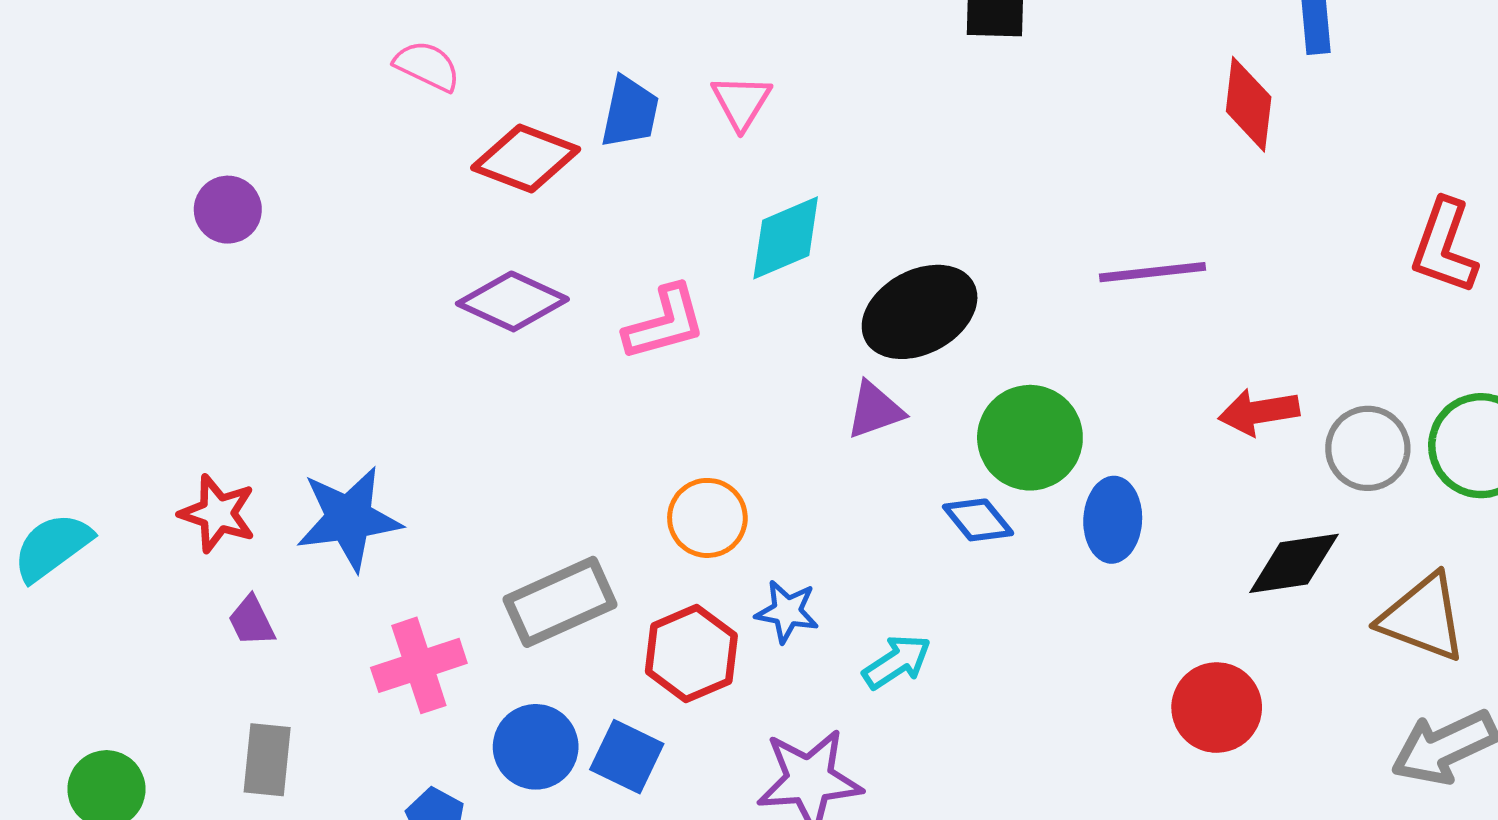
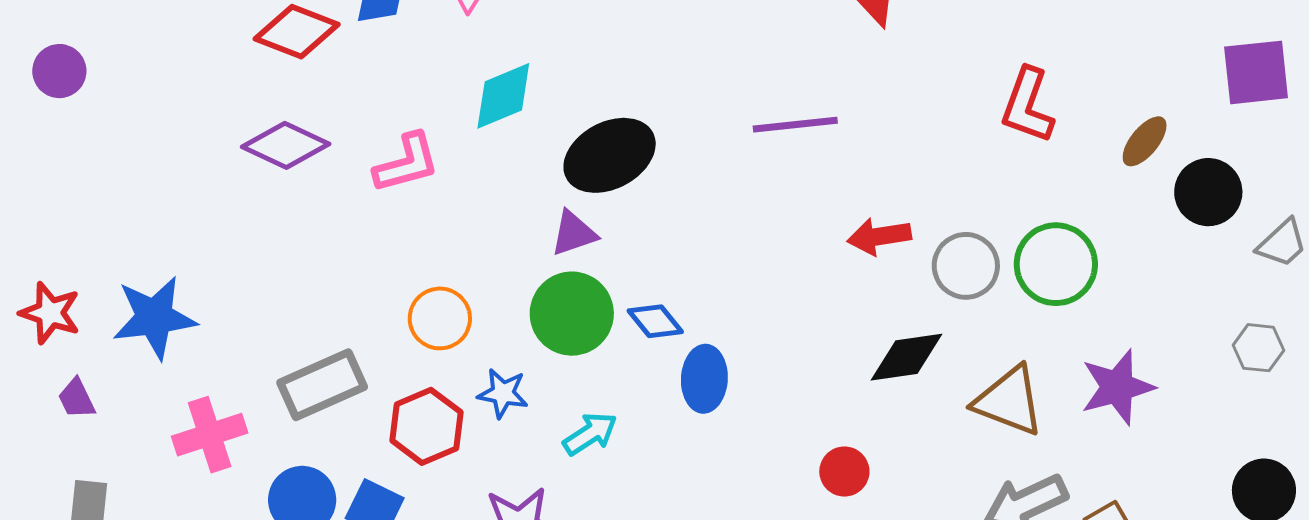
green circle: (1030, 438) -> (572, 314), moved
blue ellipse: (1113, 520) -> (704, 379), moved
red circle: (1217, 708) -> (844, 472), size x0.7

